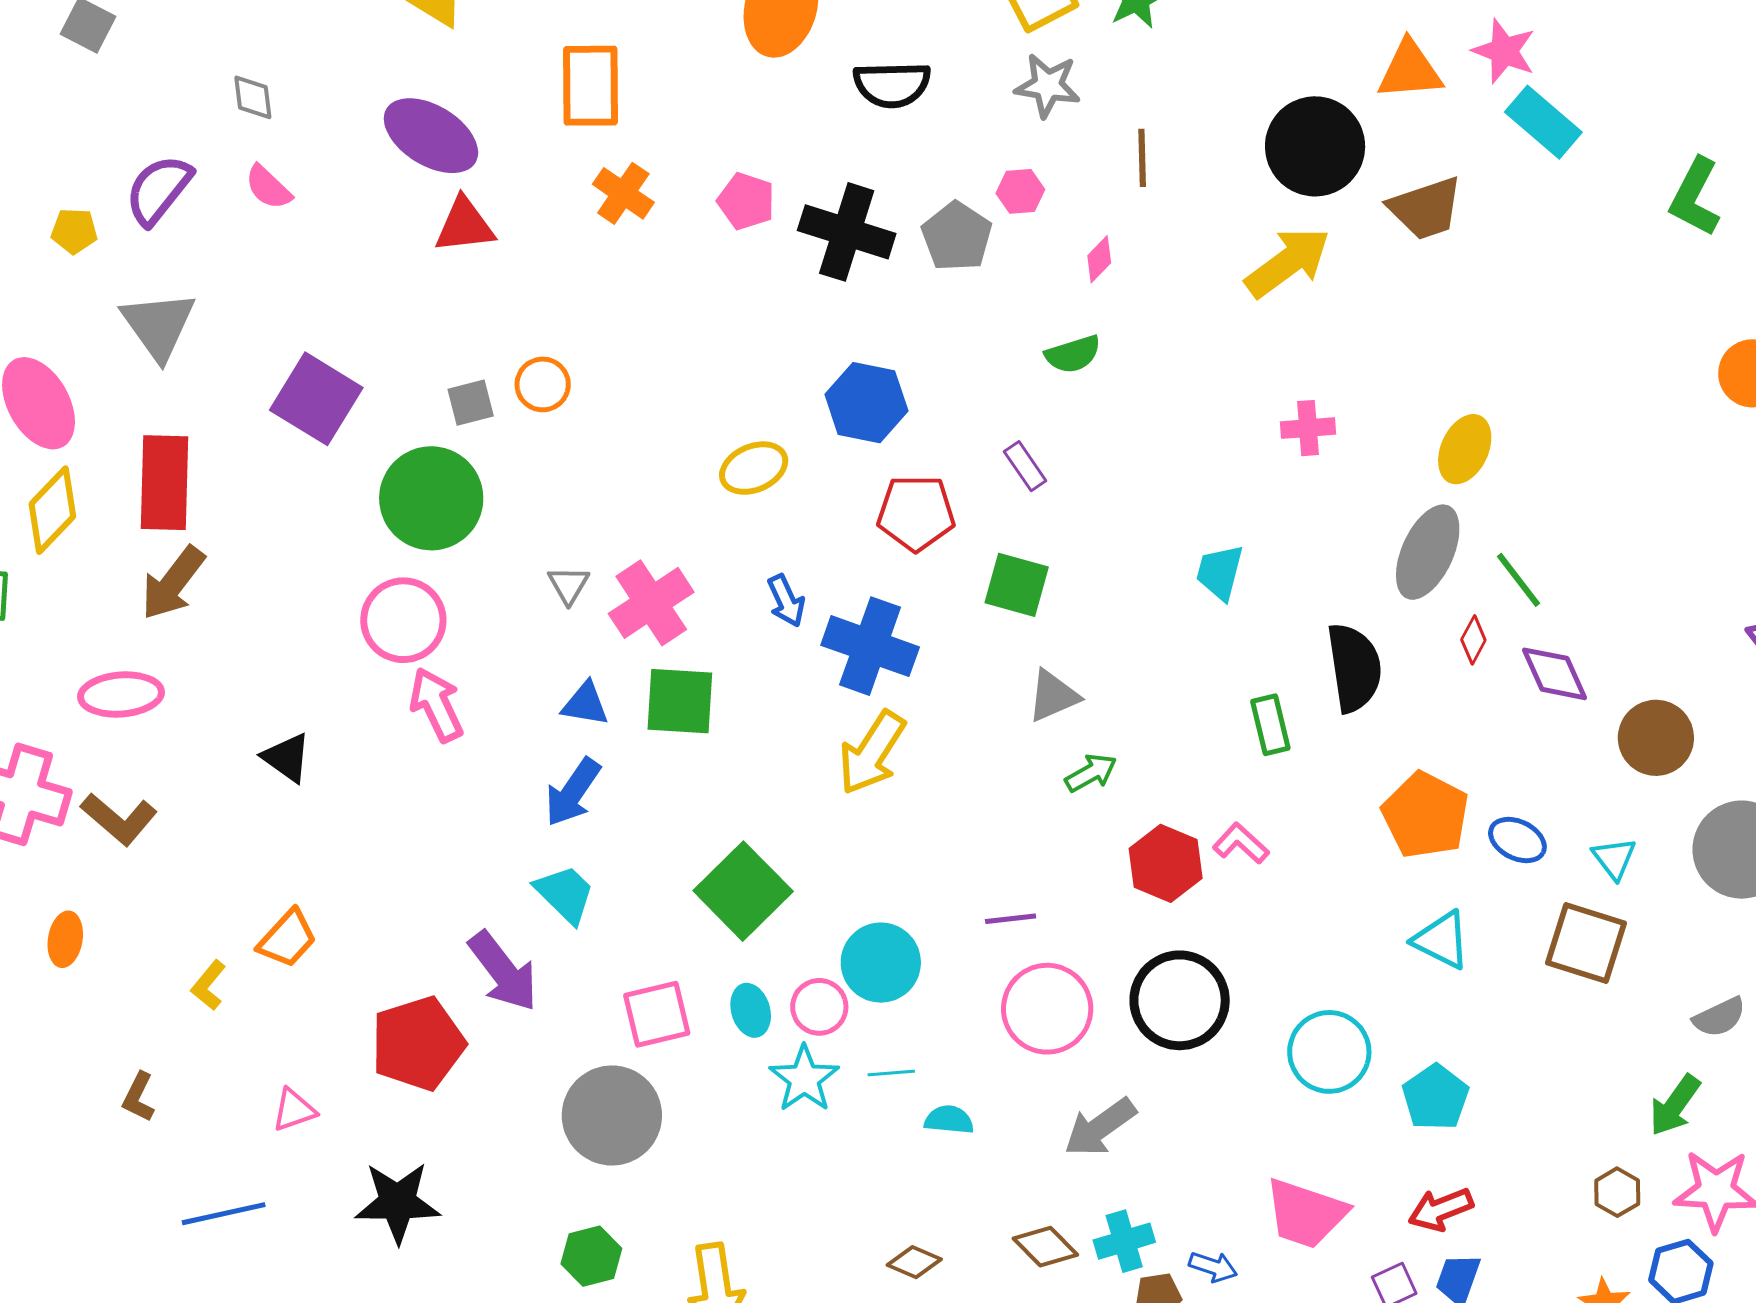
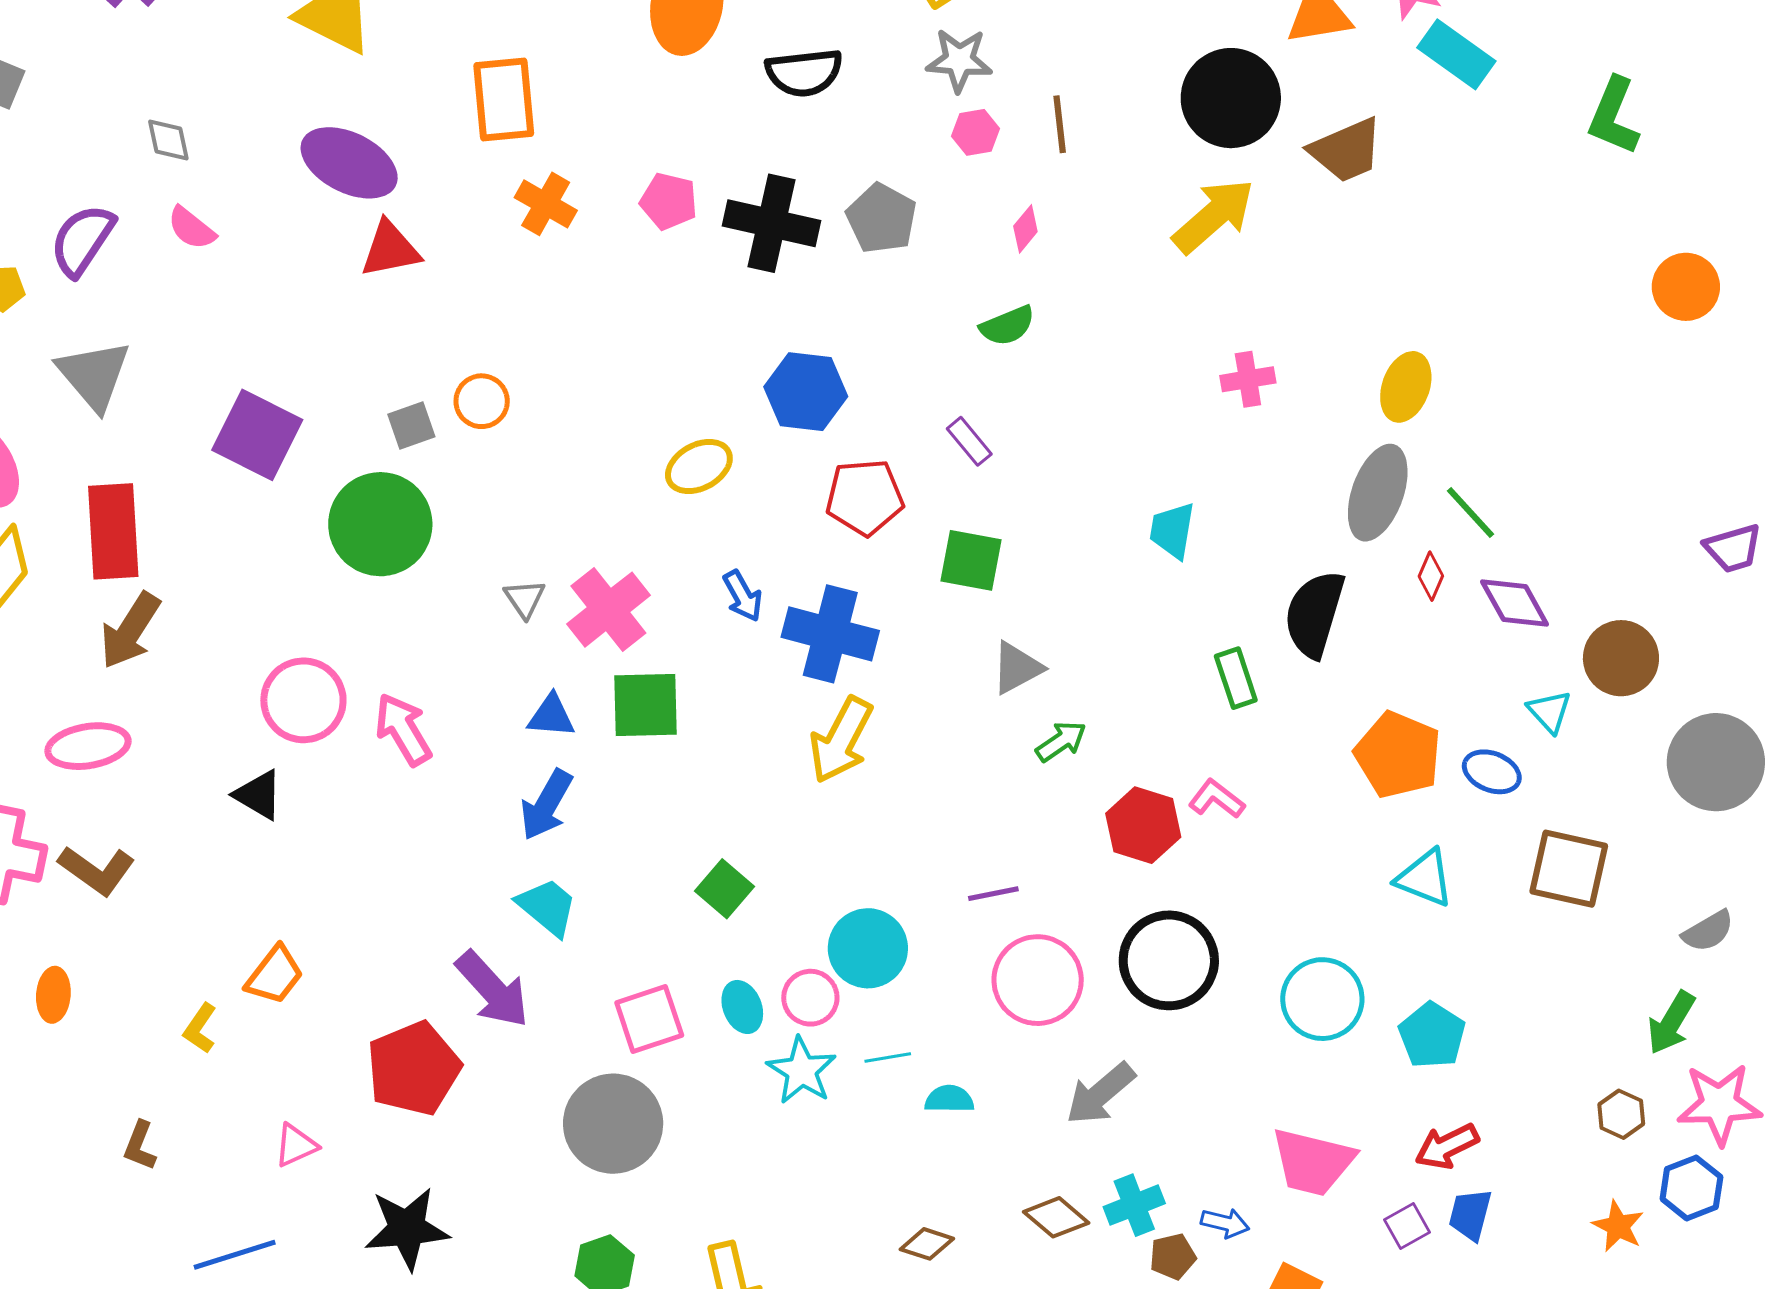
pink hexagon: (1020, 191) -> (975, 132), moved
pink circle: (403, 620) -> (303, 700), moved
black semicircle: (1354, 668) -> (1314, 614), turned -150
cyan triangle: (1614, 858) -> (1549, 711), moved
green square: (743, 891) -> (725, 889), size x0.6

